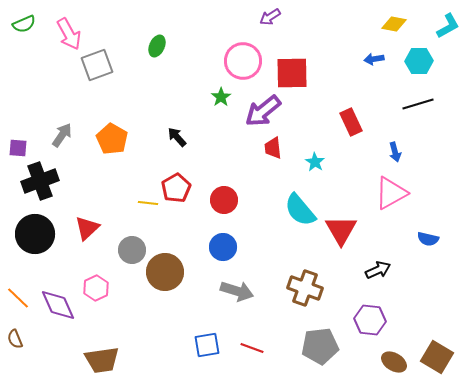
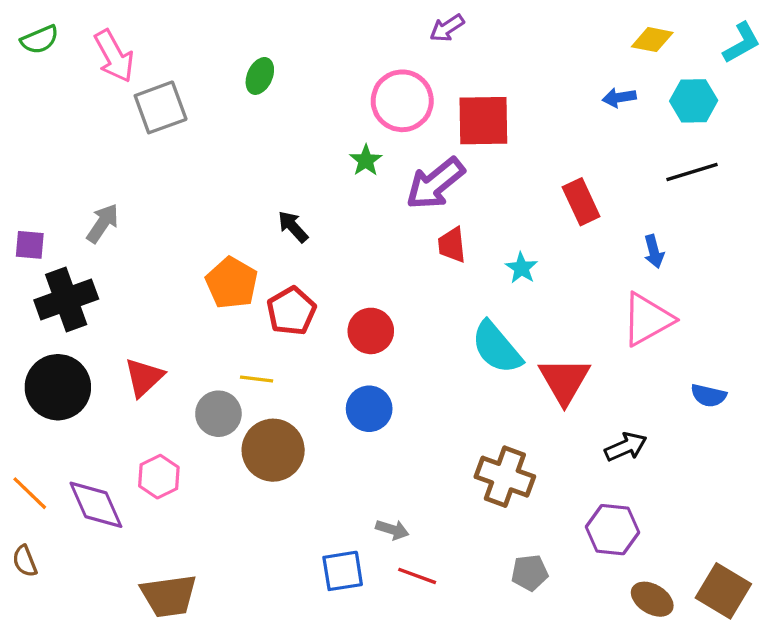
orange pentagon: (112, 139) -> (232, 283), moved
yellow line: (148, 203) -> (257, 379), moved
gray arrow: (237, 291) -> (392, 530), moved, size x0.6
gray pentagon: (320, 346) -> (530, 573), size x0.6

